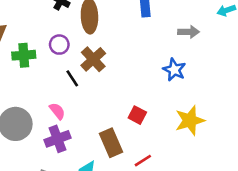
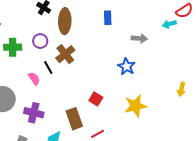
pink semicircle: (57, 111) -> (34, 79), moved
purple cross: (57, 139) -> (34, 113), turned 30

